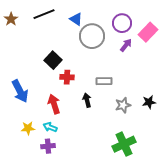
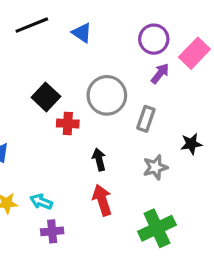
gray circle: (92, 36) -> (107, 95), moved
gray rectangle: (104, 81) -> (146, 119), moved, turned -70
black star: (149, 102) -> (191, 144), moved
red arrow: (54, 104) -> (102, 200), moved
purple cross: (48, 146) -> (52, 231), moved

